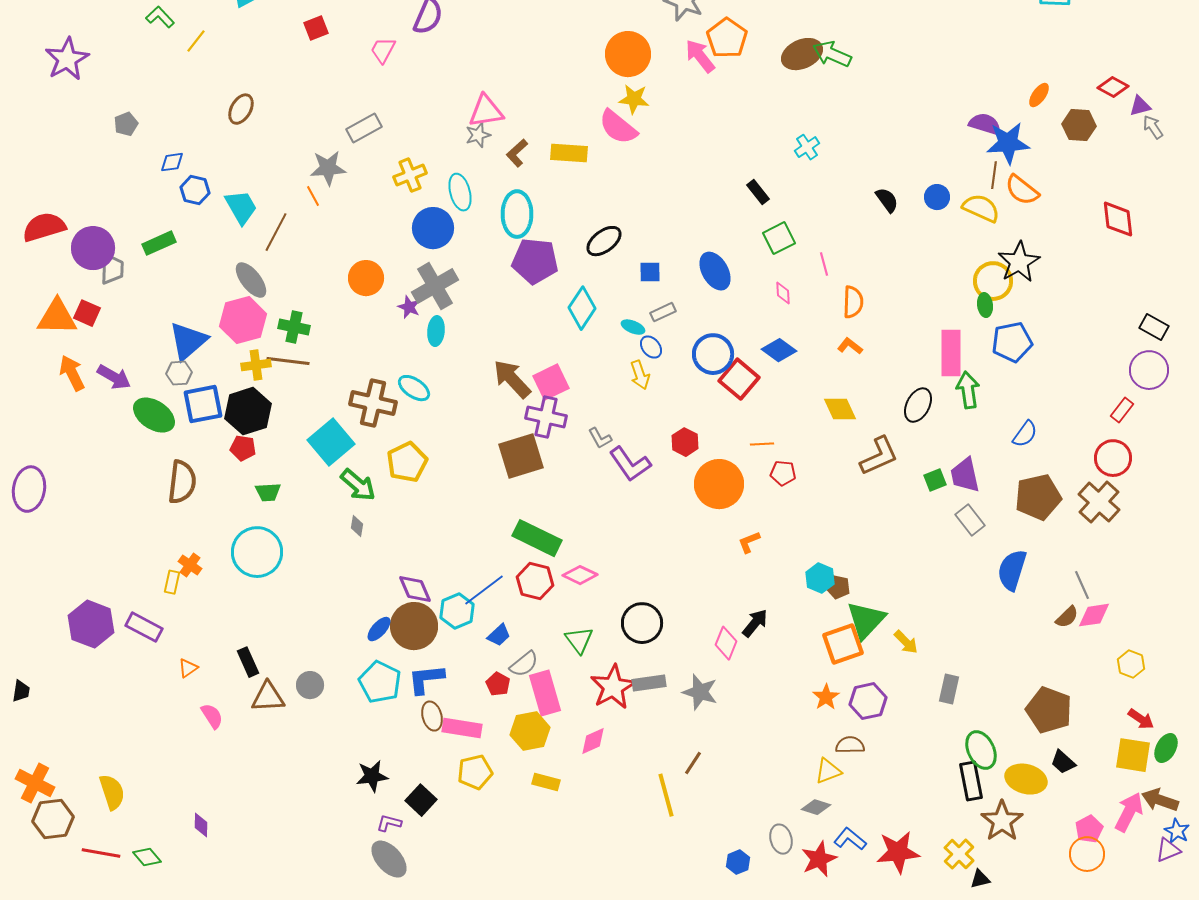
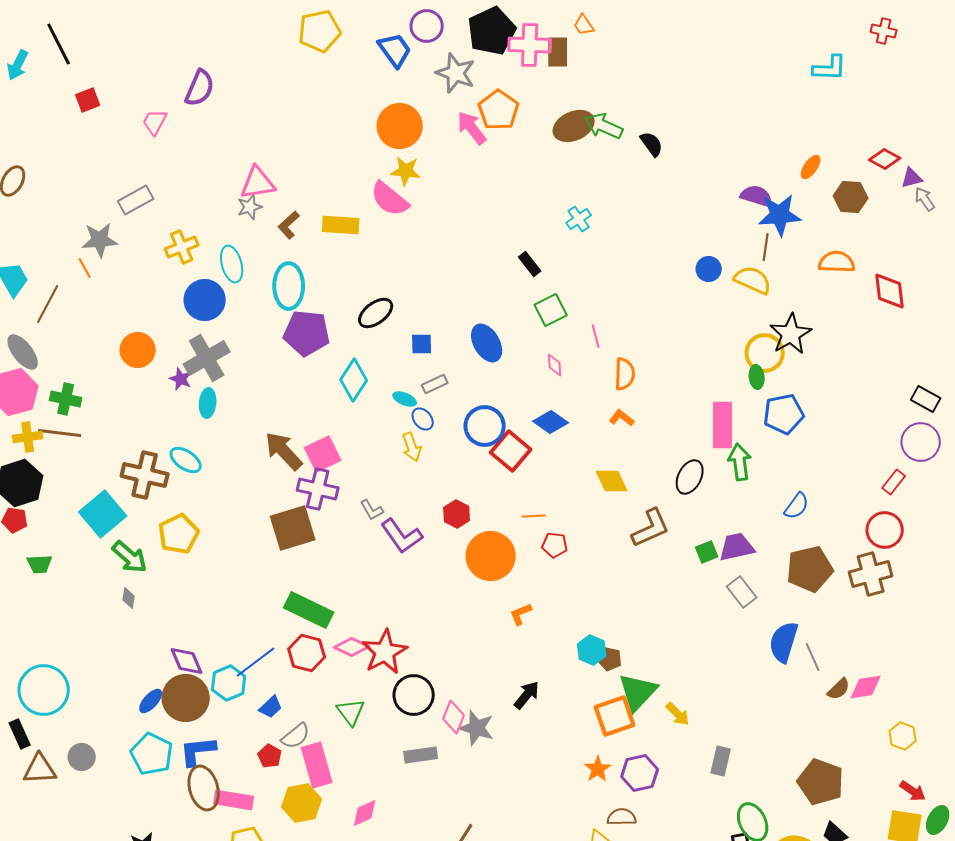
orange semicircle: (1022, 190) -> (837, 262), moved, turned 144
black semicircle: (887, 200) -> (652, 144), moved
purple trapezoid: (965, 475) -> (737, 547), turned 90
brown cross: (1099, 502) -> (871, 574), turned 33
cyan circle: (257, 552) -> (44, 690), moved
gray line: (1082, 585) -> (813, 657), moved
pink diamond: (726, 643) -> (454, 717), moved
red star: (613, 687) -> (385, 652), moved
gray star: (700, 692) -> (477, 728), moved
brown ellipse: (432, 716) -> (204, 788), size x1.5

